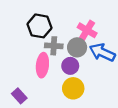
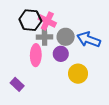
pink cross: (87, 30) -> (47, 21), moved
yellow circle: (73, 88) -> (78, 74), moved

